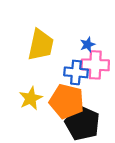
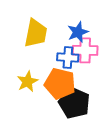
blue star: (88, 44) -> (78, 32), size x1.5

